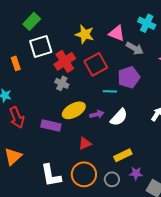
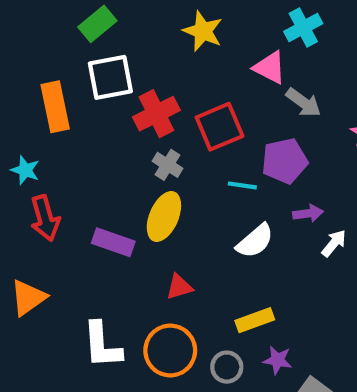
cyan cross: (147, 23) -> (303, 27), moved, turned 30
yellow star: (85, 34) -> (203, 31), moved
orange rectangle: (16, 63) -> (55, 107), size x1.6
gray cross: (62, 83) -> (167, 165), moved
yellow ellipse: (74, 110) -> (164, 217), turned -45
purple arrow: (97, 114) -> (308, 213), moved

